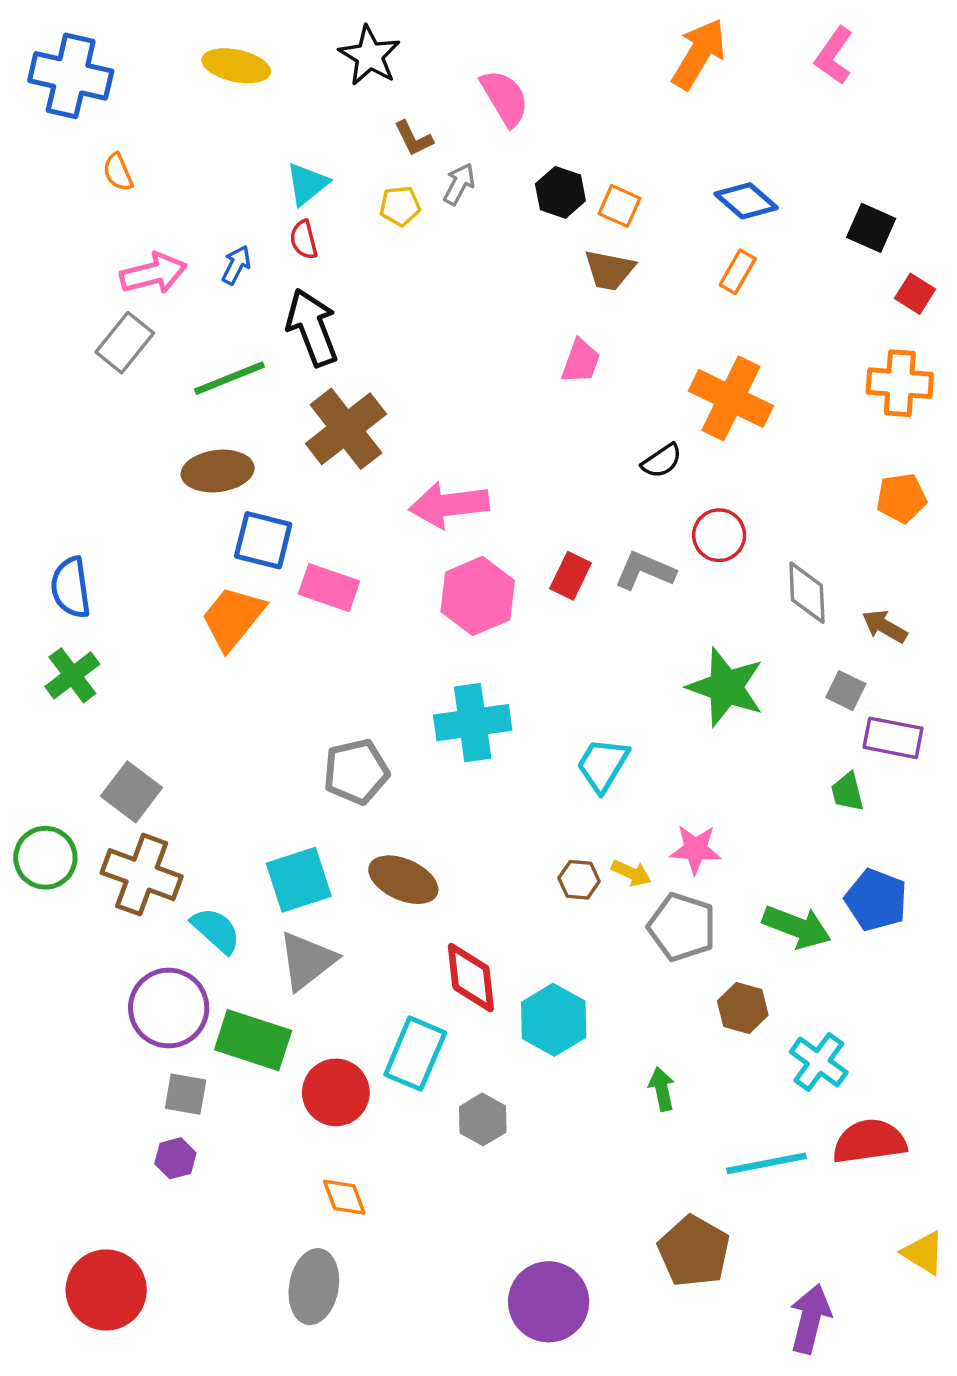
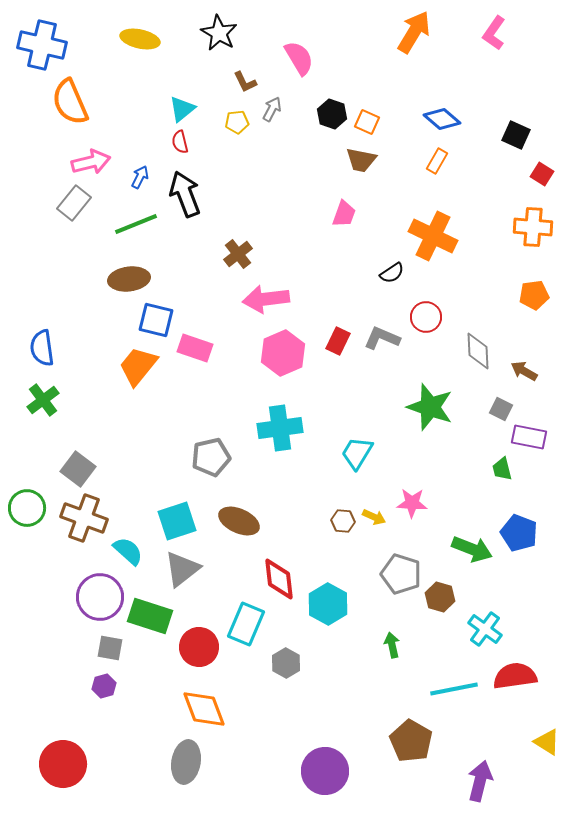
orange semicircle: (118, 172) -> (70, 102), size x2.0
blue arrow: (236, 265) -> (140, 177), moved
brown cross: (346, 429) -> (238, 254), moved, size x0.6
gray pentagon: (682, 927) -> (401, 574), moved
orange diamond: (344, 1197) -> (204, 709), size x1.6

